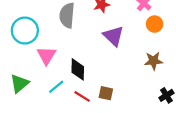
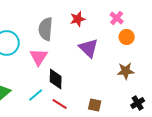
pink triangle: (46, 55) -> (39, 57), moved
brown square: (106, 93) -> (95, 105), moved

